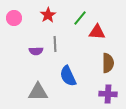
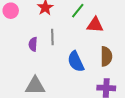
purple semicircle: (36, 51) -> (33, 44), turned 96
blue semicircle: (68, 76) -> (76, 61), moved

